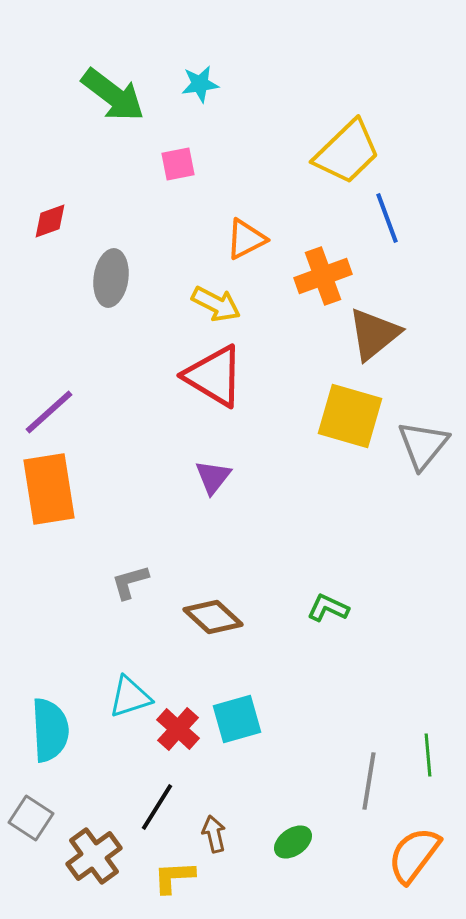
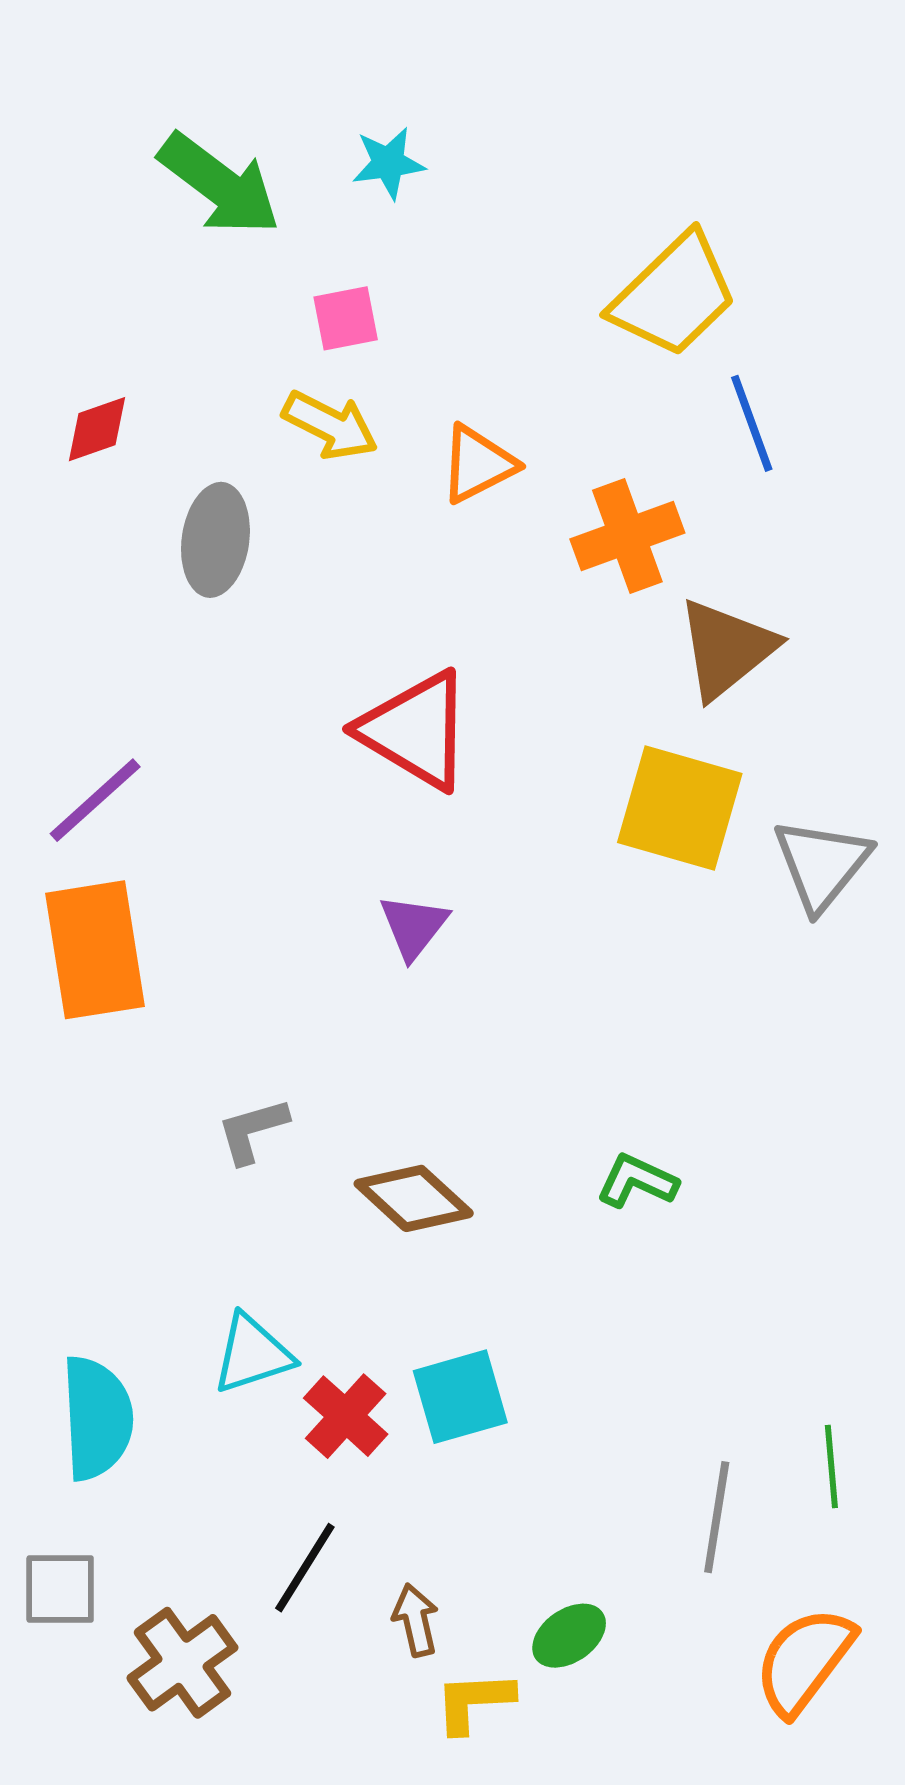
yellow arrow: (216, 304) -> (330, 425), moved
gray square: (31, 818) -> (60, 1589), turned -33
yellow L-shape: (174, 877) -> (474, 1702), moved

